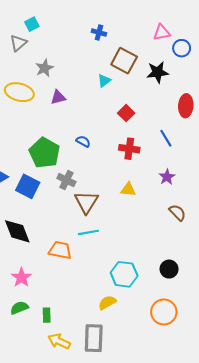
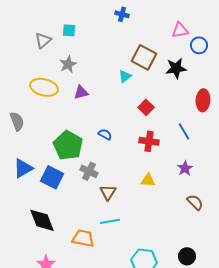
cyan square: (32, 24) -> (69, 30), moved, turned 32
blue cross: (99, 32) -> (122, 14), moved
brown triangle: (86, 202) -> (108, 192), size x0.7

